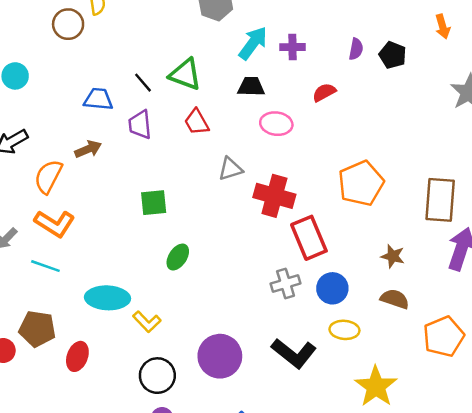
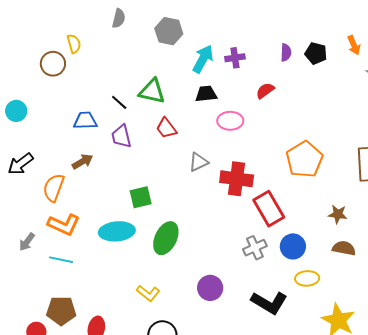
orange arrow: (443, 27) -> (354, 45), moved
green ellipse: (178, 257) -> (166, 238), size x1.5
cyan ellipse: (107, 298) -> (117, 231), moved
purple circle: (220, 356) -> (210, 288), moved, size x0.7

